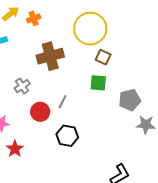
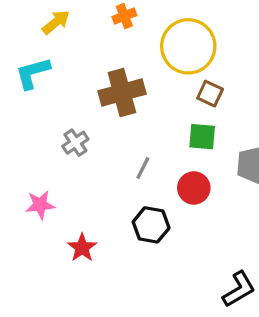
orange cross: (34, 18) -> (124, 16), moved
red circle: (40, 112) -> (194, 188), moved
red star: (15, 149) -> (82, 248), moved

